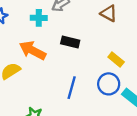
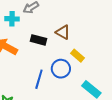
brown triangle: (109, 13) -> (63, 32), moved
blue circle: (109, 84) -> (61, 69), moved

